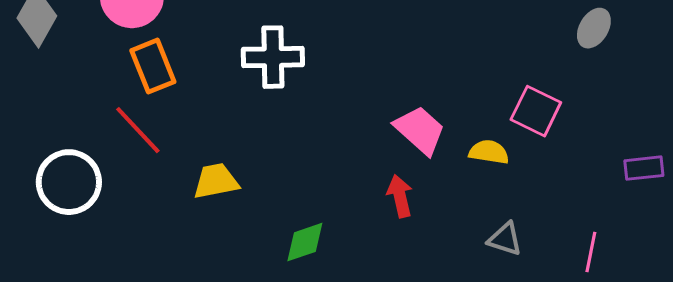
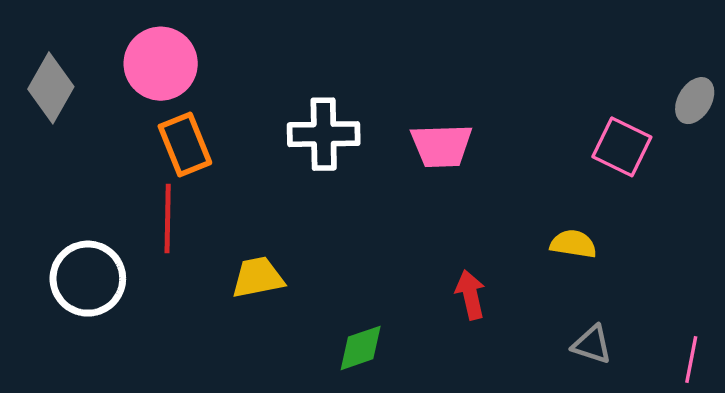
pink square: (536, 111) -> (622, 147), moved
red line: (138, 130) -> (168, 218), turned 44
pink trapezoid: (420, 130) -> (442, 146), moved, turned 136

